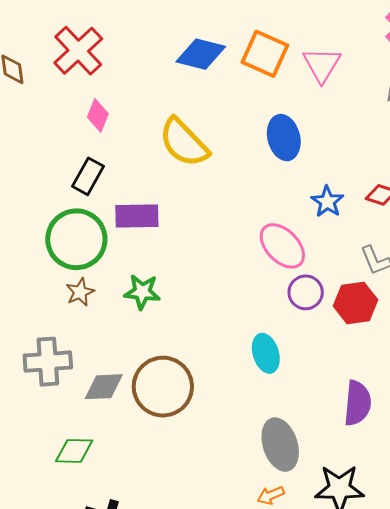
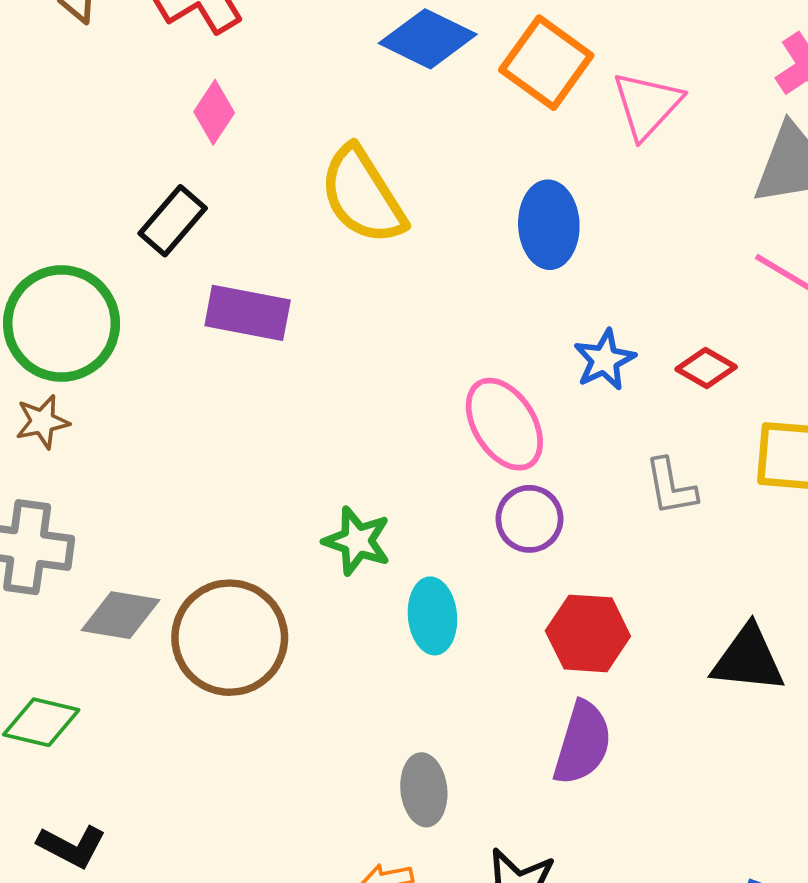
green circle: (76, 239) -> (62, 324), moved
brown star: (80, 292) -> (42, 422), moved
green star: (142, 292) -> (357, 541), moved
red hexagon: (355, 303) -> (588, 633), moved
gray ellipse: (280, 445) -> (424, 790), size x0.7

